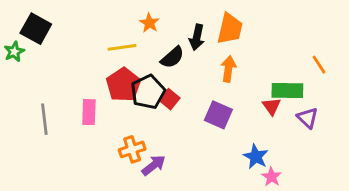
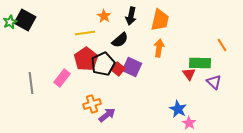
black arrow: (197, 37) -> (131, 16), moved
green star: (14, 52) -> (10, 22), moved
pink rectangle: (89, 112) -> (62, 78), turned 36
purple square: (218, 115) -> (132, 67), moved

